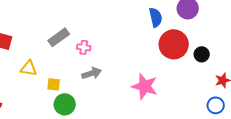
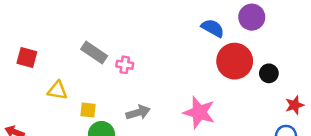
blue semicircle: (156, 17) -> (213, 28), turned -48
gray rectangle: (59, 37) -> (94, 53), turned 70
gray arrow: (92, 73) -> (138, 112), moved

